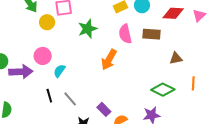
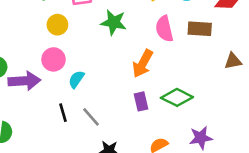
yellow circle: (47, 22) -> (57, 25), moved
green star: (88, 29) -> (114, 22), turned 30
green diamond: (163, 90) -> (177, 97), moved
purple rectangle: (104, 109) -> (141, 101), moved, turned 32

